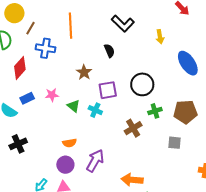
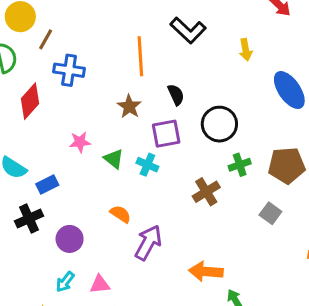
orange line: (71, 26) -> (140, 56), moved
black semicircle: (109, 51) -> (176, 95), moved
blue rectangle: (27, 98) -> (47, 184), moved
orange semicircle: (70, 143) -> (121, 214), moved, turned -136
gray square: (174, 143) -> (270, 213), turned 32
purple circle: (65, 165) -> (70, 239), moved

